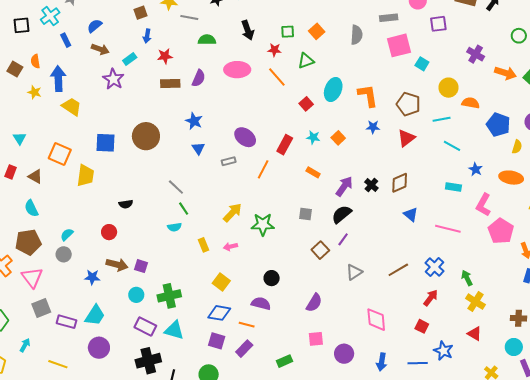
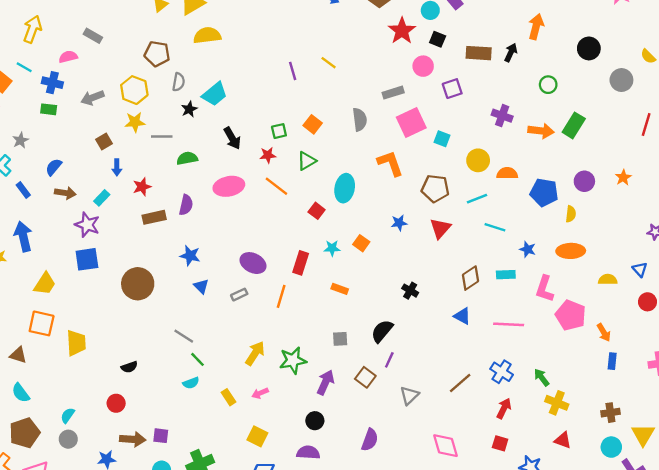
orange L-shape: (368, 96) -> (390, 163), moved
yellow trapezoid: (72, 107) -> (45, 284), moved, turned 100
blue square: (105, 143) -> (87, 259), moved
brown diamond: (400, 183) -> (471, 278), moved
purple arrow: (344, 186) -> (325, 382), moved

